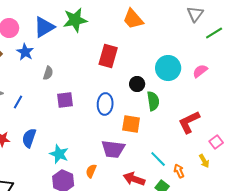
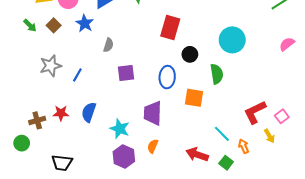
pink semicircle: (200, 71) -> (287, 44), moved
black circle: (137, 84) -> (190, 54), moved
red L-shape: (189, 122) -> (255, 112), moved
purple trapezoid: (113, 149) -> (153, 113), moved, turned 85

